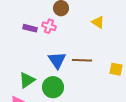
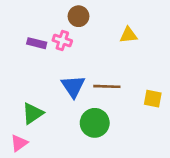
yellow triangle: (98, 22) -> (128, 35), turned -40
green circle: (53, 87) -> (95, 123), moved

